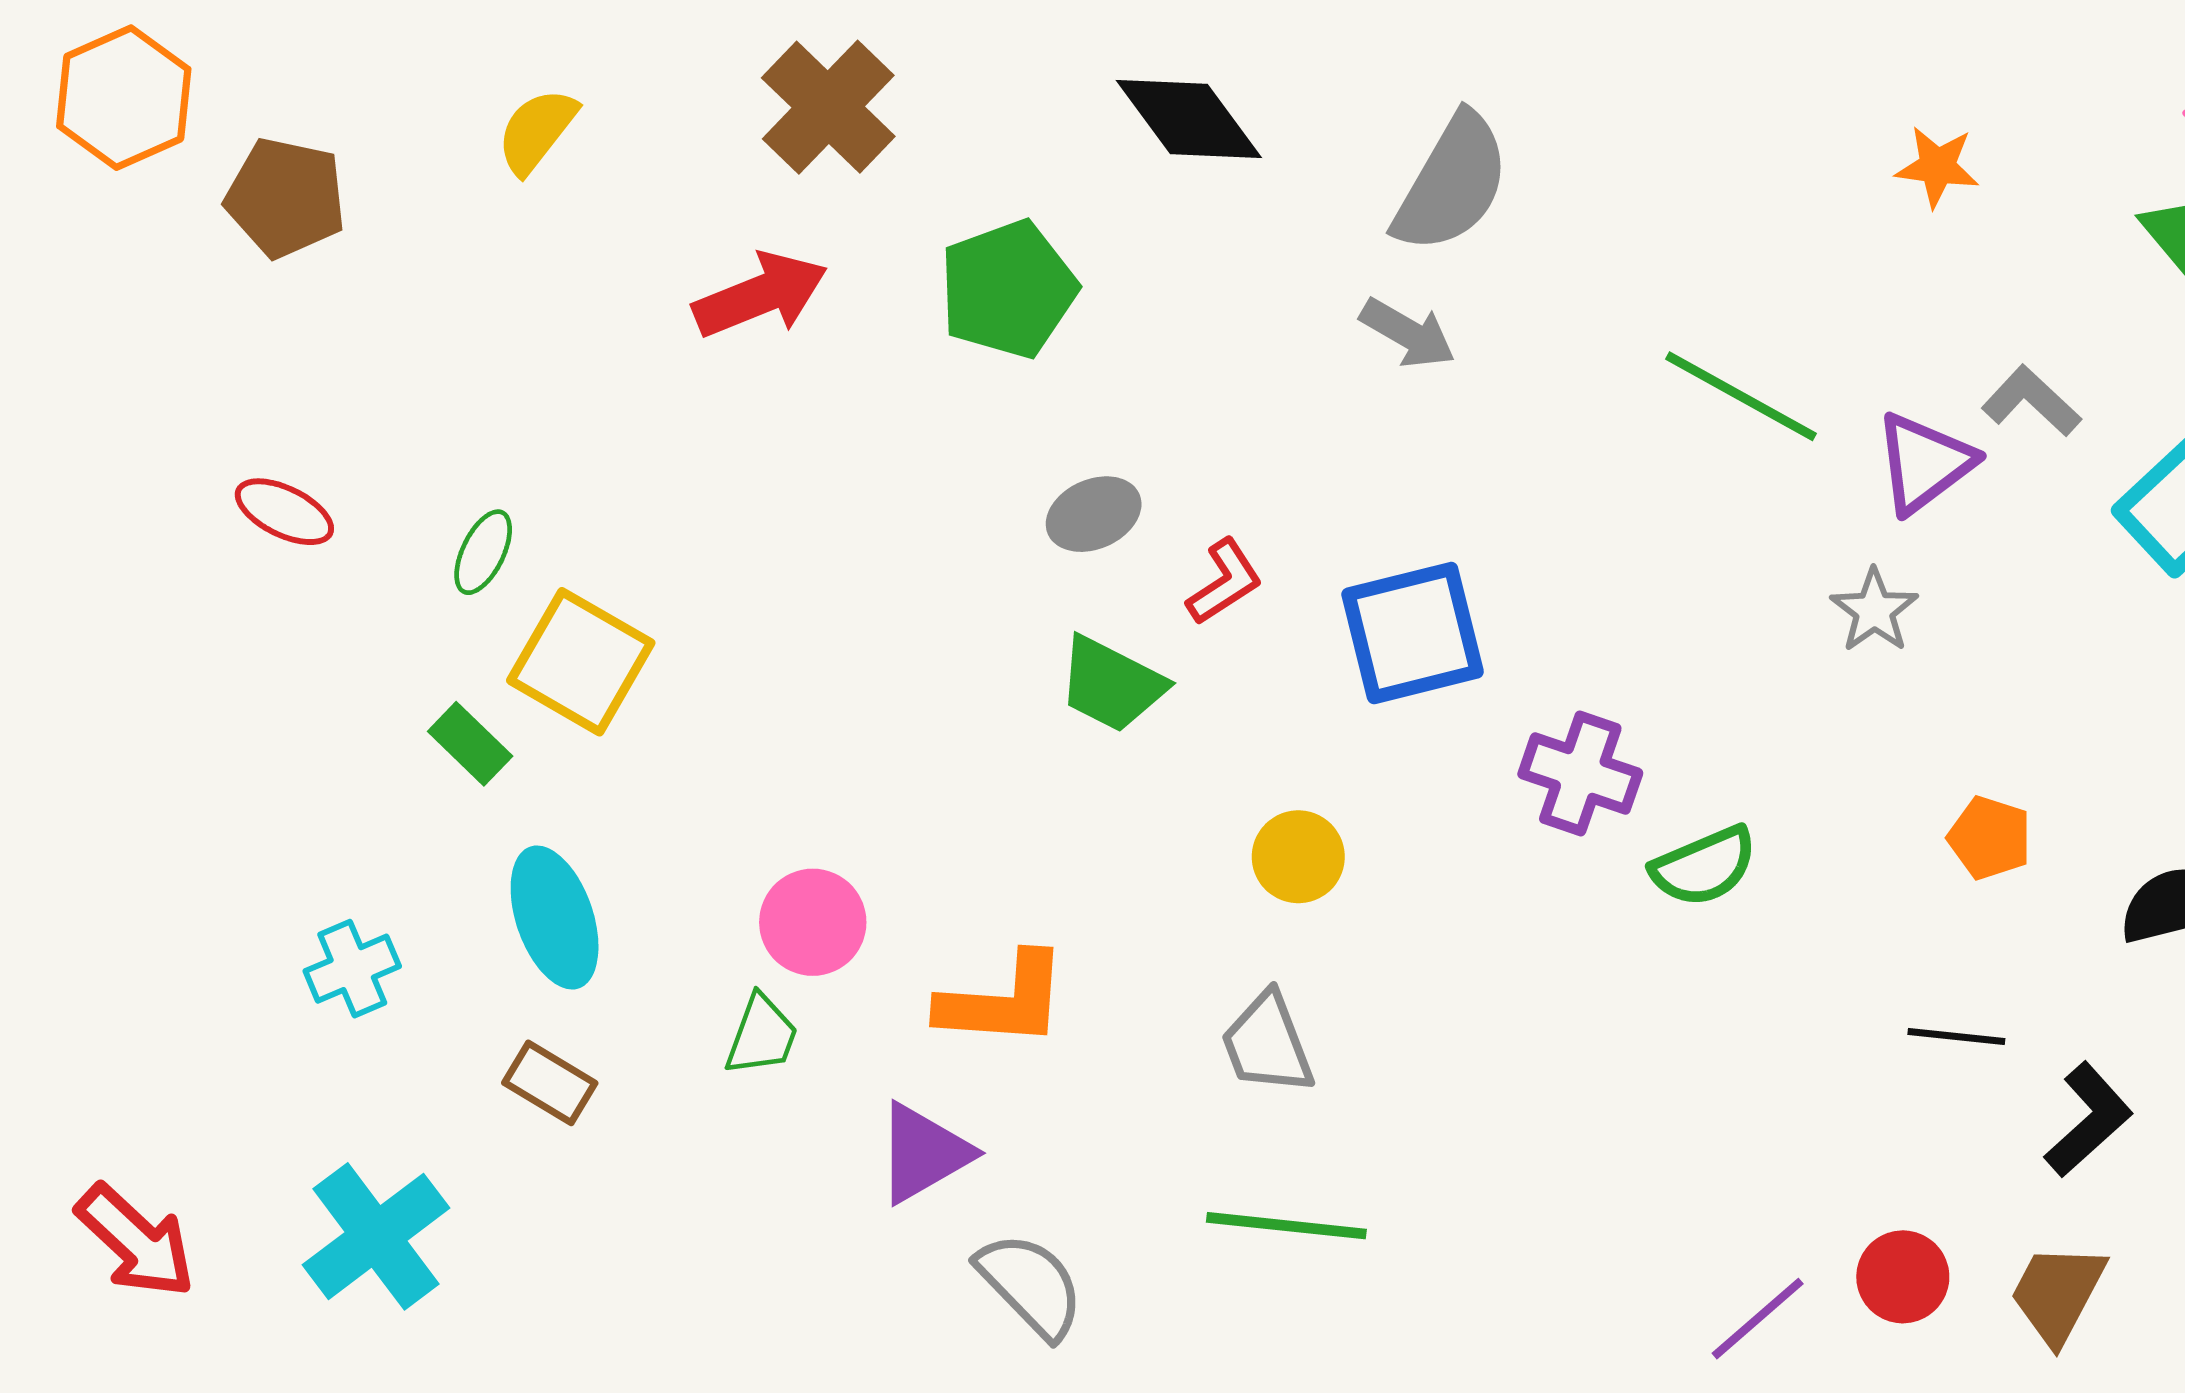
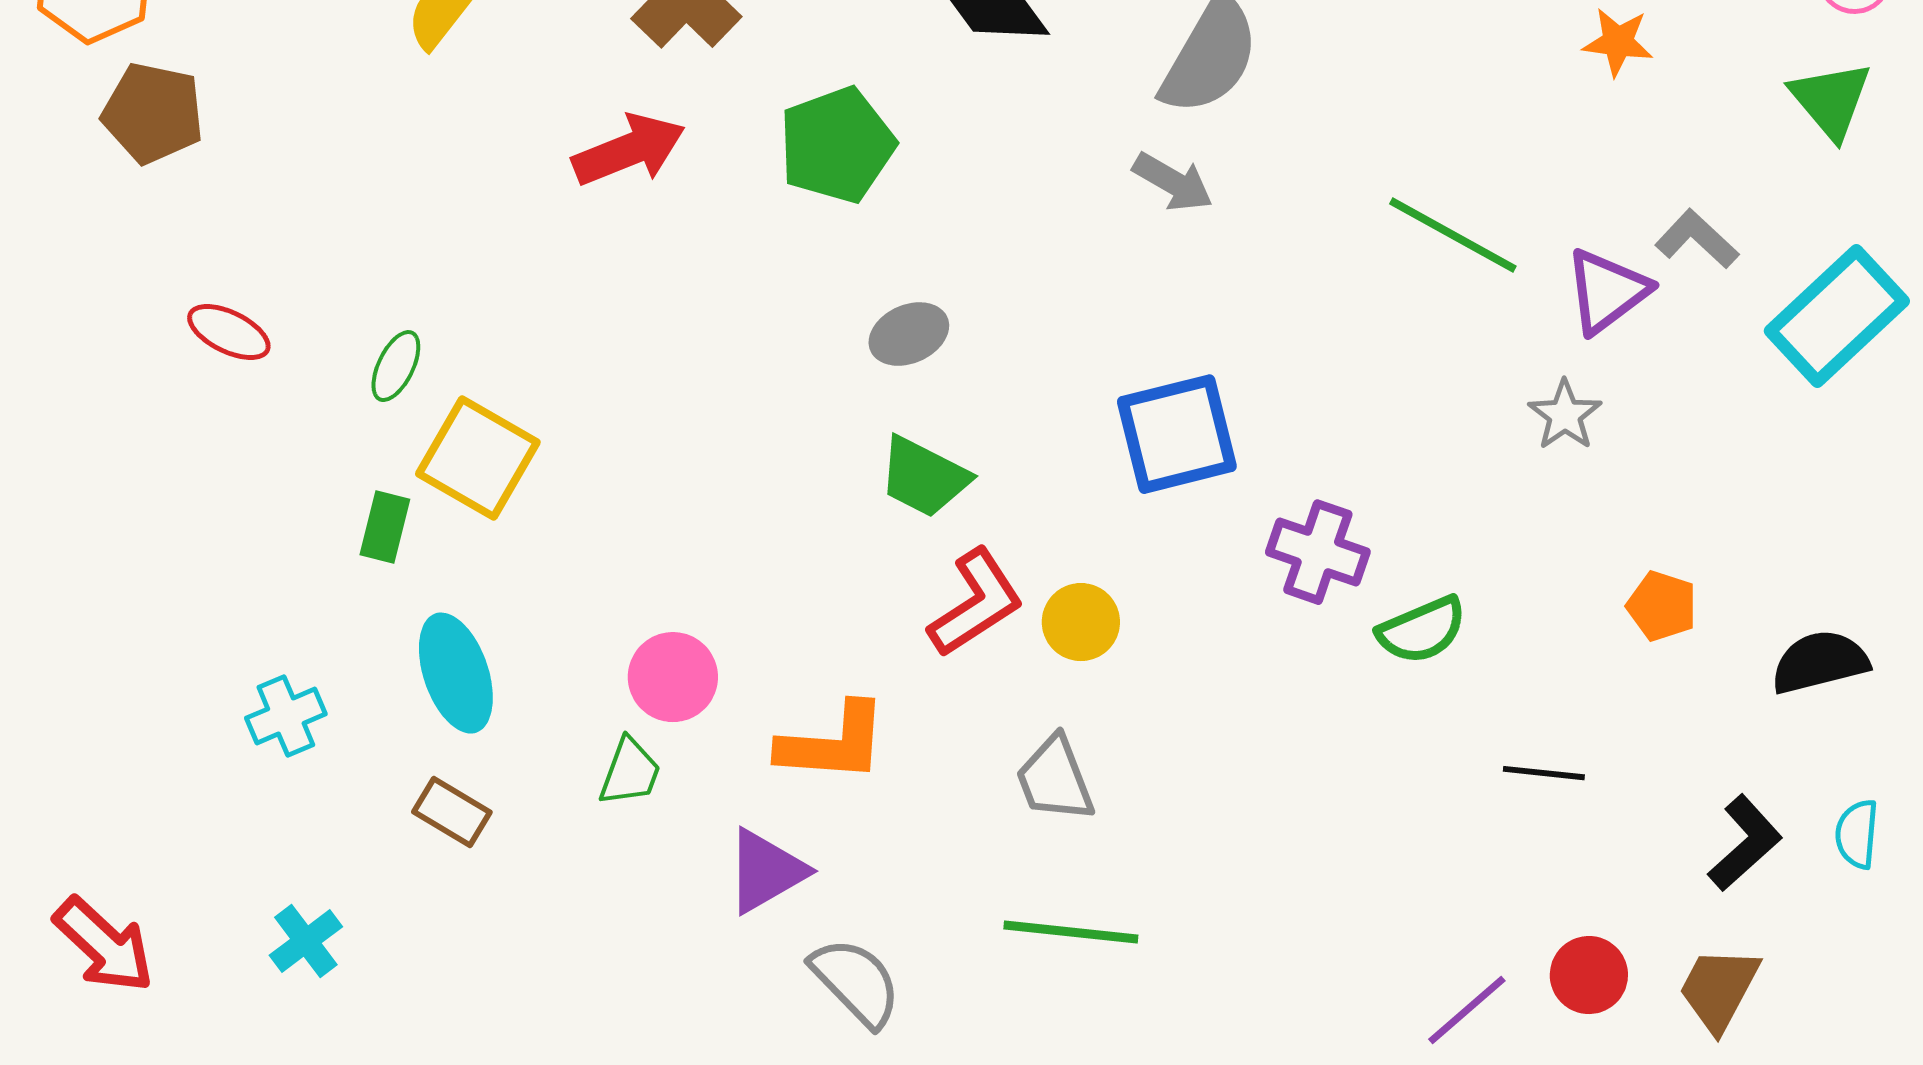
brown pentagon: (286, 198) -> (153, 113), moved
red L-shape: (1225, 582) -> (976, 603), moved, size x1.5
green rectangle: (470, 744) -> (385, 527), turned 60
black line: (1956, 1036) -> (1544, 773), moved
cyan cross: (376, 1236) -> (306, 941), size x0.6

